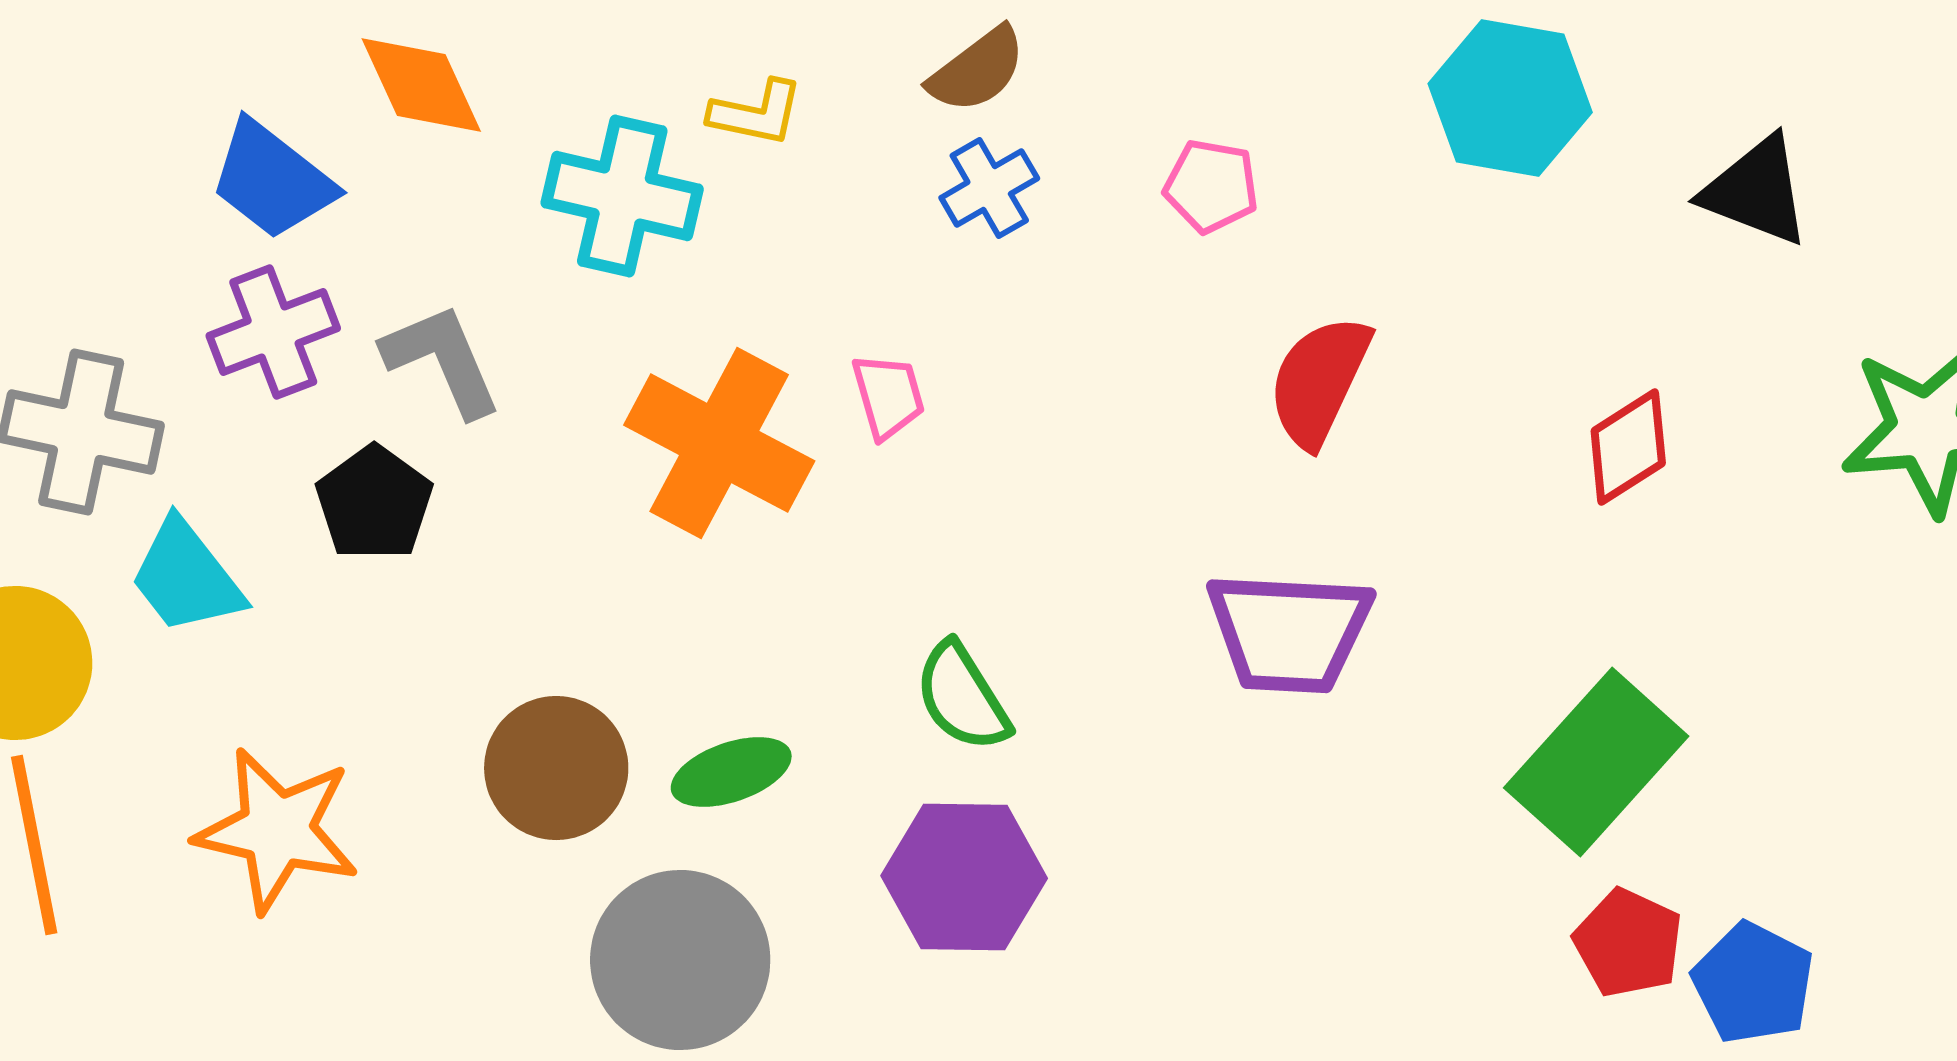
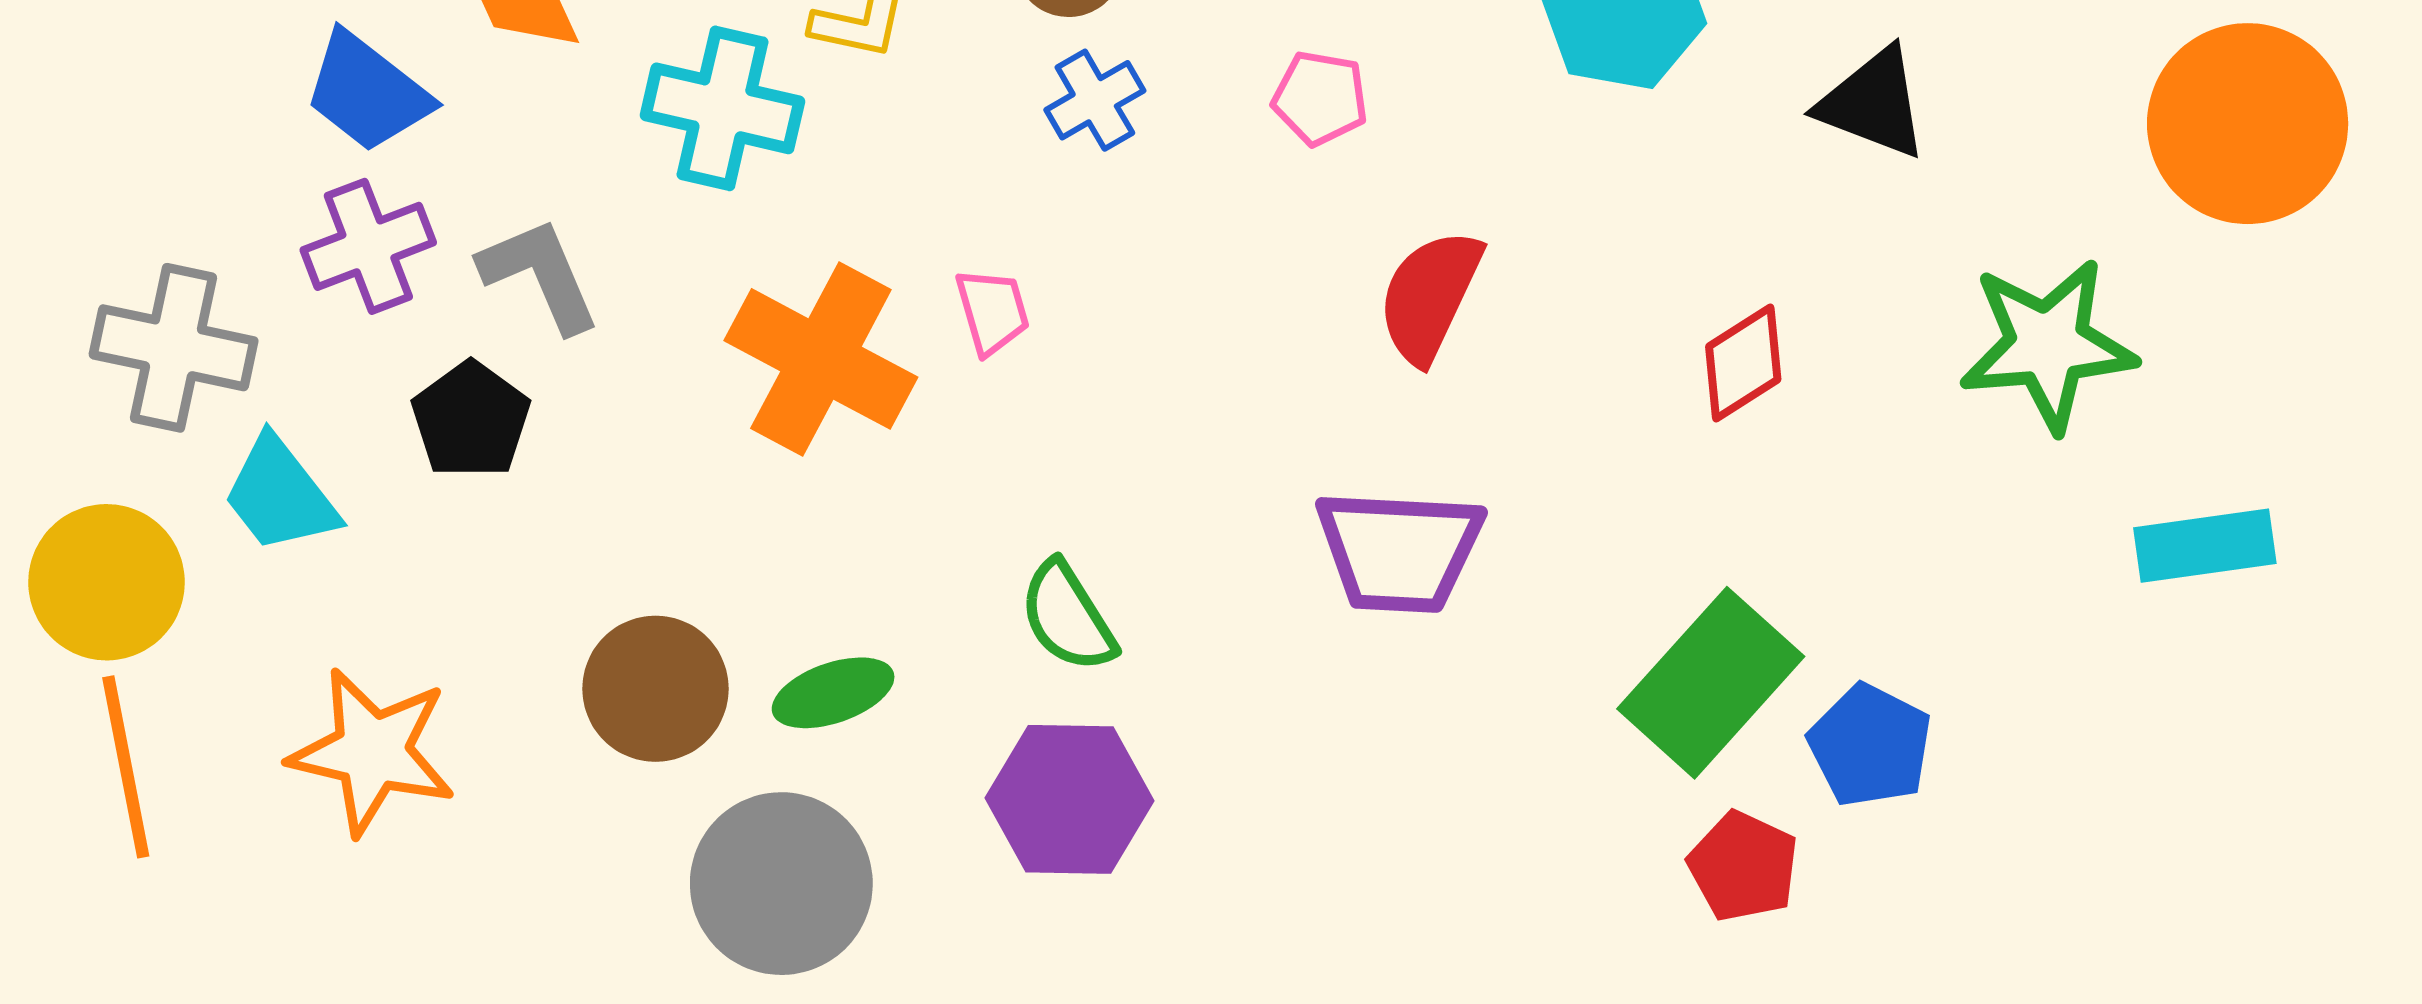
blue pentagon: (1753, 983) -> (1870, 746), moved

